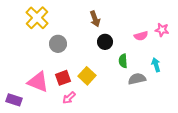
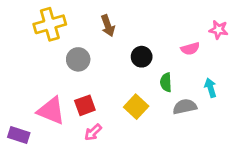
yellow cross: (37, 18) -> (50, 24), turned 30
brown arrow: (95, 19) -> (108, 26), moved
pink star: (162, 30) -> (219, 30), moved
yellow square: (87, 76) -> (136, 107), moved

